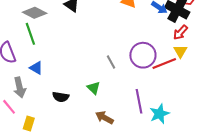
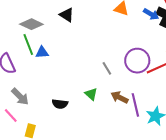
blue triangle: (36, 68) -> (42, 52), moved, turned -32
gray arrow: (20, 88) -> (20, 97), turned -30
brown arrow: (104, 118) -> (120, 97), moved

